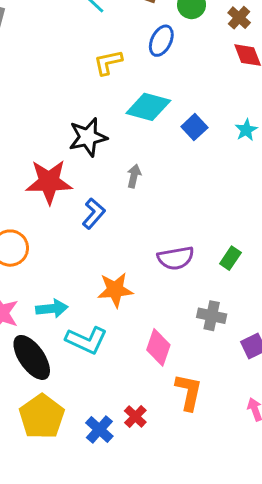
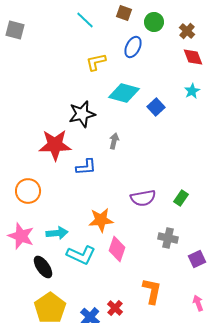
cyan star: (246, 130) -> (192, 91), moved
blue L-shape: (94, 213) -> (86, 167), turned 45
pink diamond: (158, 347) -> (117, 249), moved
black ellipse: (32, 357) -> (43, 267), size x0.7

